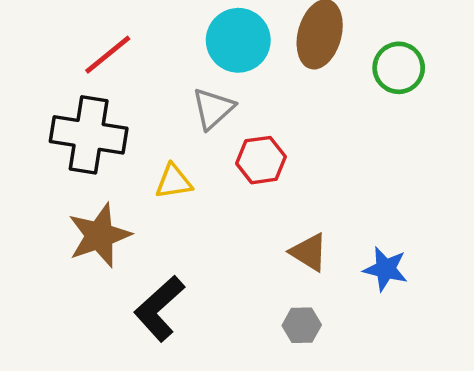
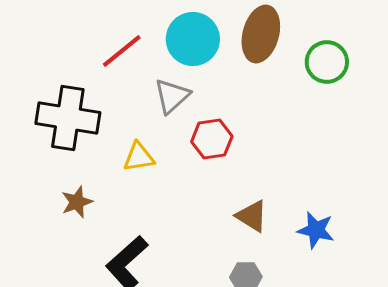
red line: (108, 55) -> (122, 51), moved
brown star: (99, 235) -> (77, 202), size x0.6

